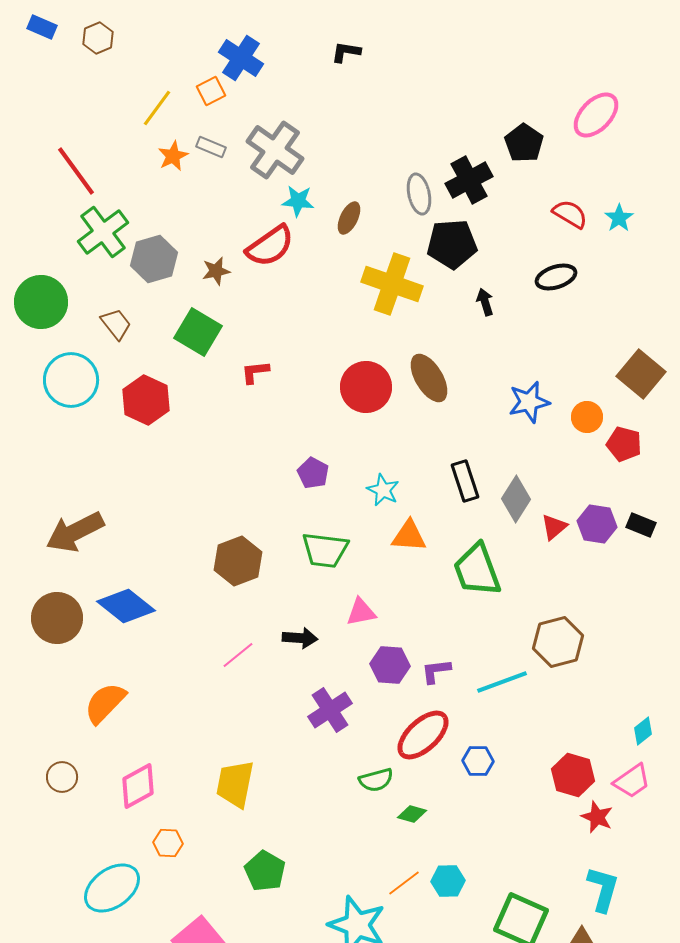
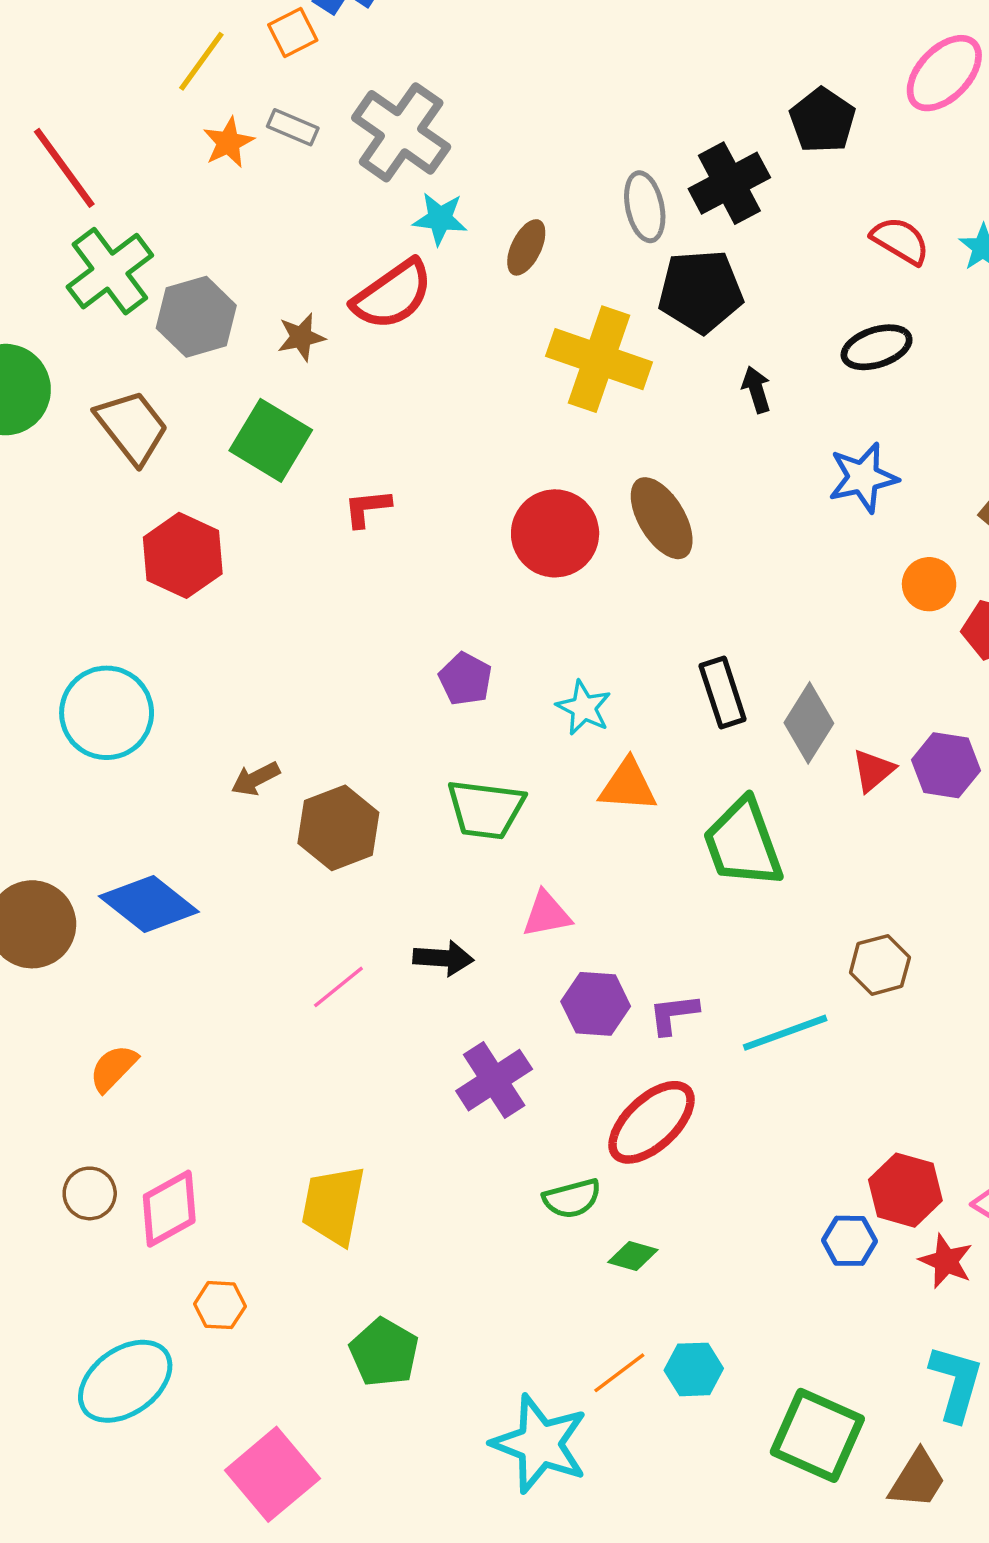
brown trapezoid: (116, 324) -> (132, 427), size x1.4
cyan circle: (71, 380) -> (107, 713), moved
blue star: (529, 402) -> (863, 478), moved
brown arrow: (75, 532) -> (255, 779), moved, size x0.5
brown hexagon: (558, 642) -> (880, 965), size x0.7
orange semicircle: (105, 703) -> (113, 1068), size x0.7
blue hexagon: (478, 761) -> (849, 1241), moved
brown circle: (62, 777) -> (90, 1193), moved

